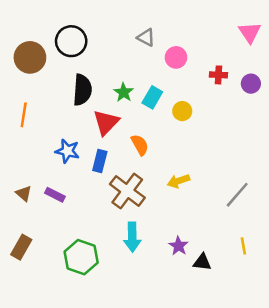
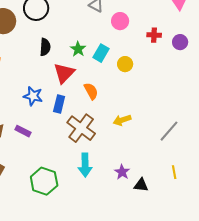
black semicircle: (82, 90) -> (45, 47), size x0.7

